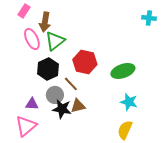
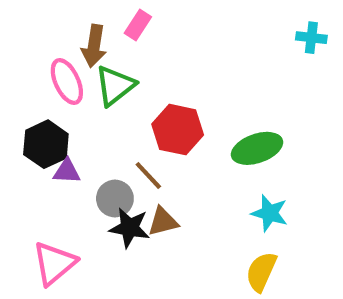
pink rectangle: (24, 11) -> (138, 25), moved
black hexagon: (48, 69) -> (46, 144), moved
purple triangle: (32, 104) -> (67, 171), moved

